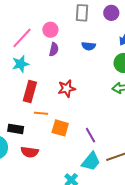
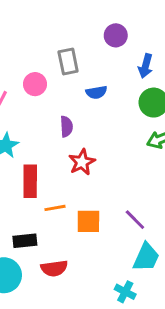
gray rectangle: (82, 13) -> (68, 62), moved
purple semicircle: (54, 49) -> (66, 127), moved

